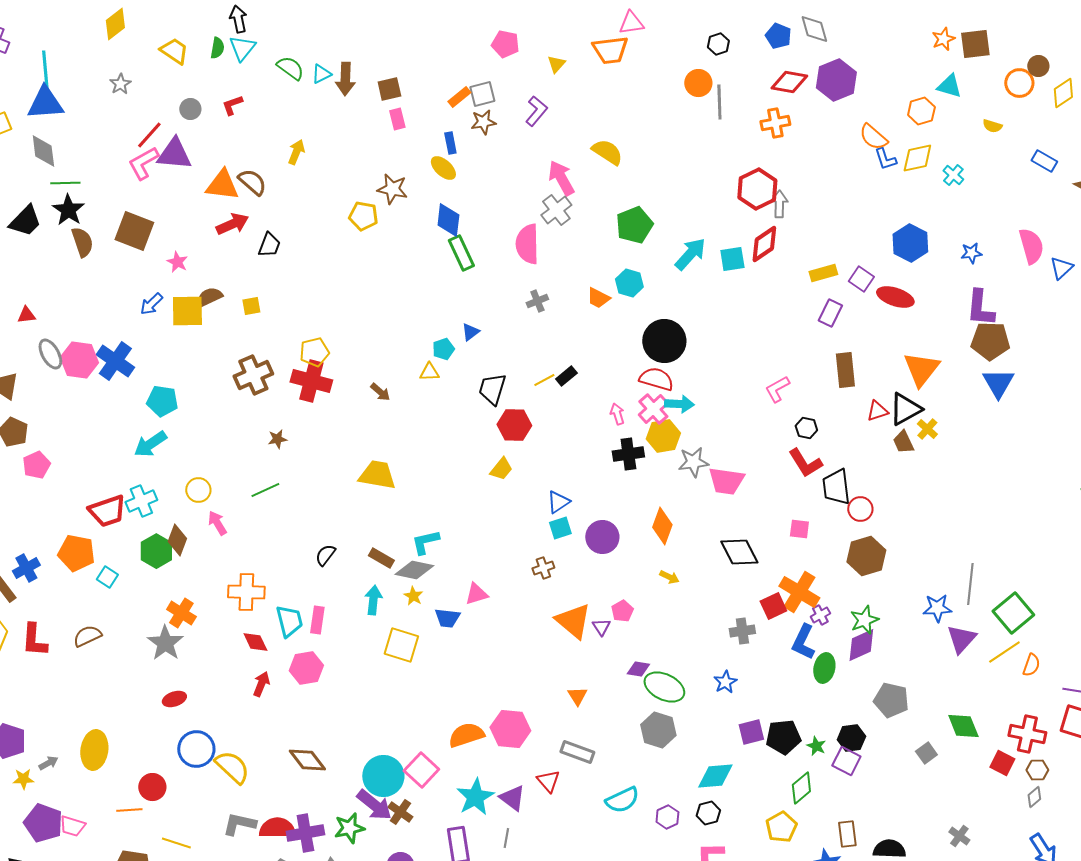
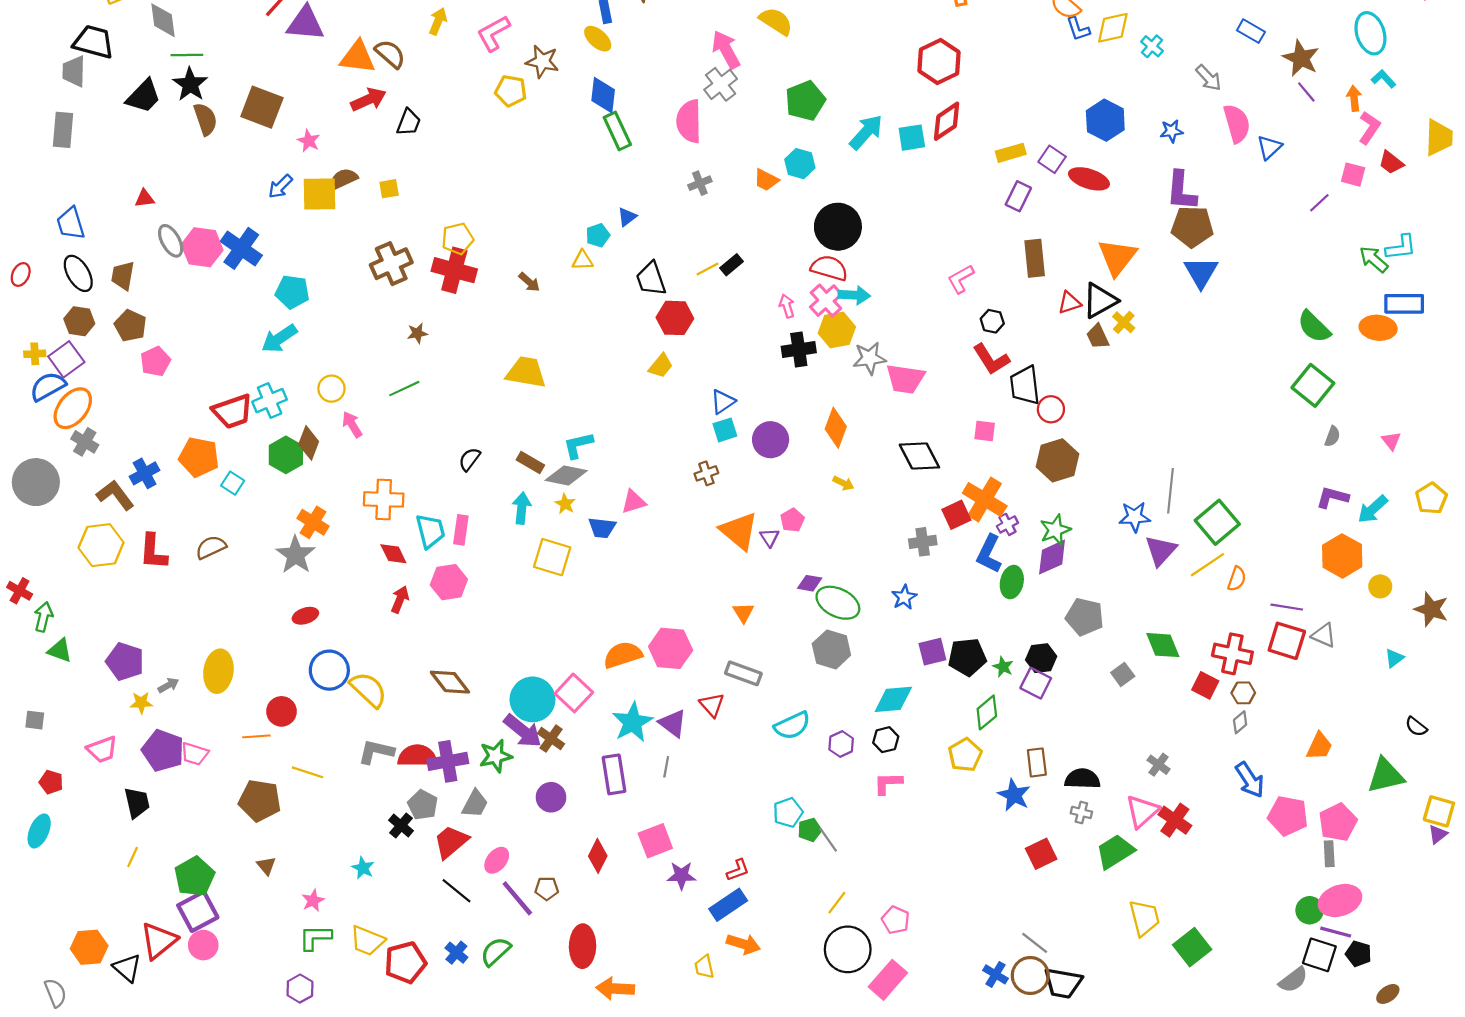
pink L-shape: (143, 163) -> (493, 33), moved
gray arrow: (779, 204) -> (1209, 78), moved, turned 136
black trapezoid: (492, 389) -> (651, 279), turned -36

